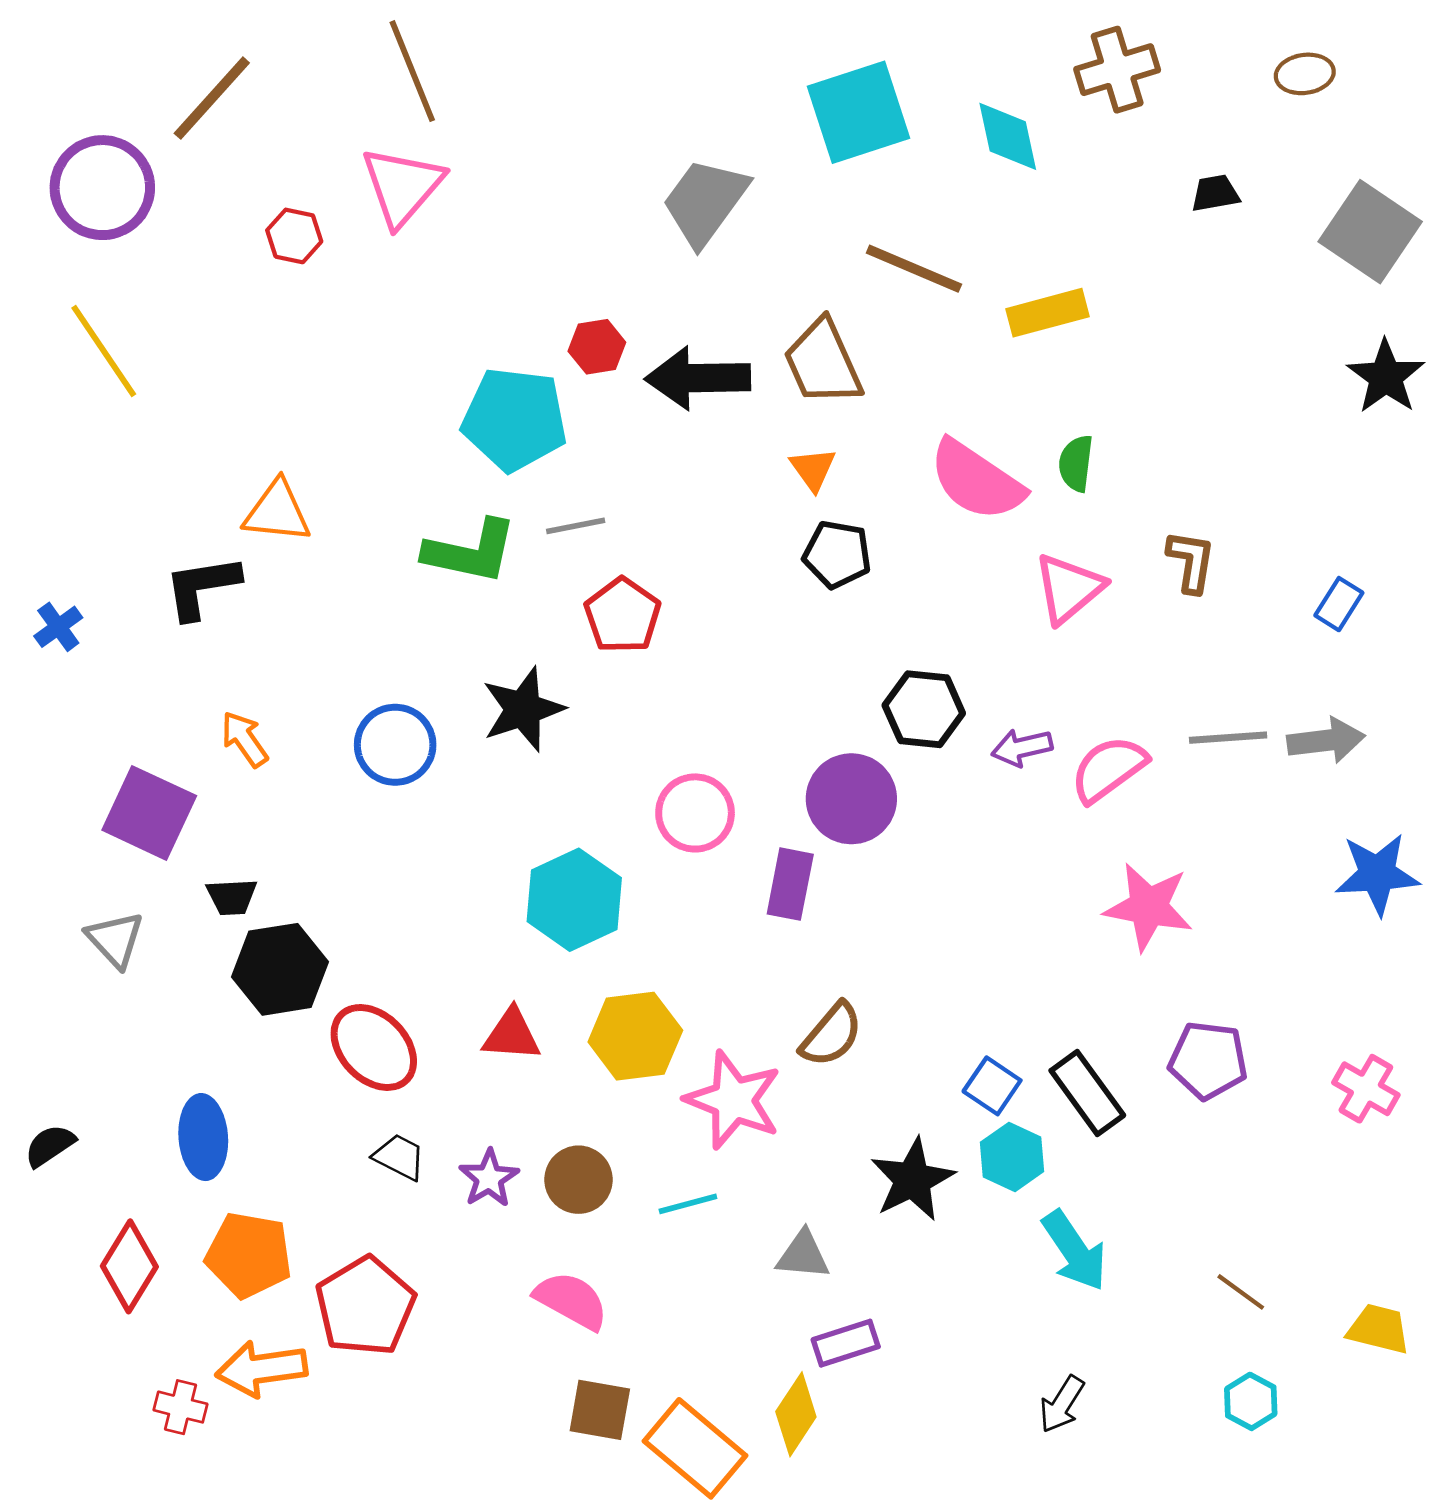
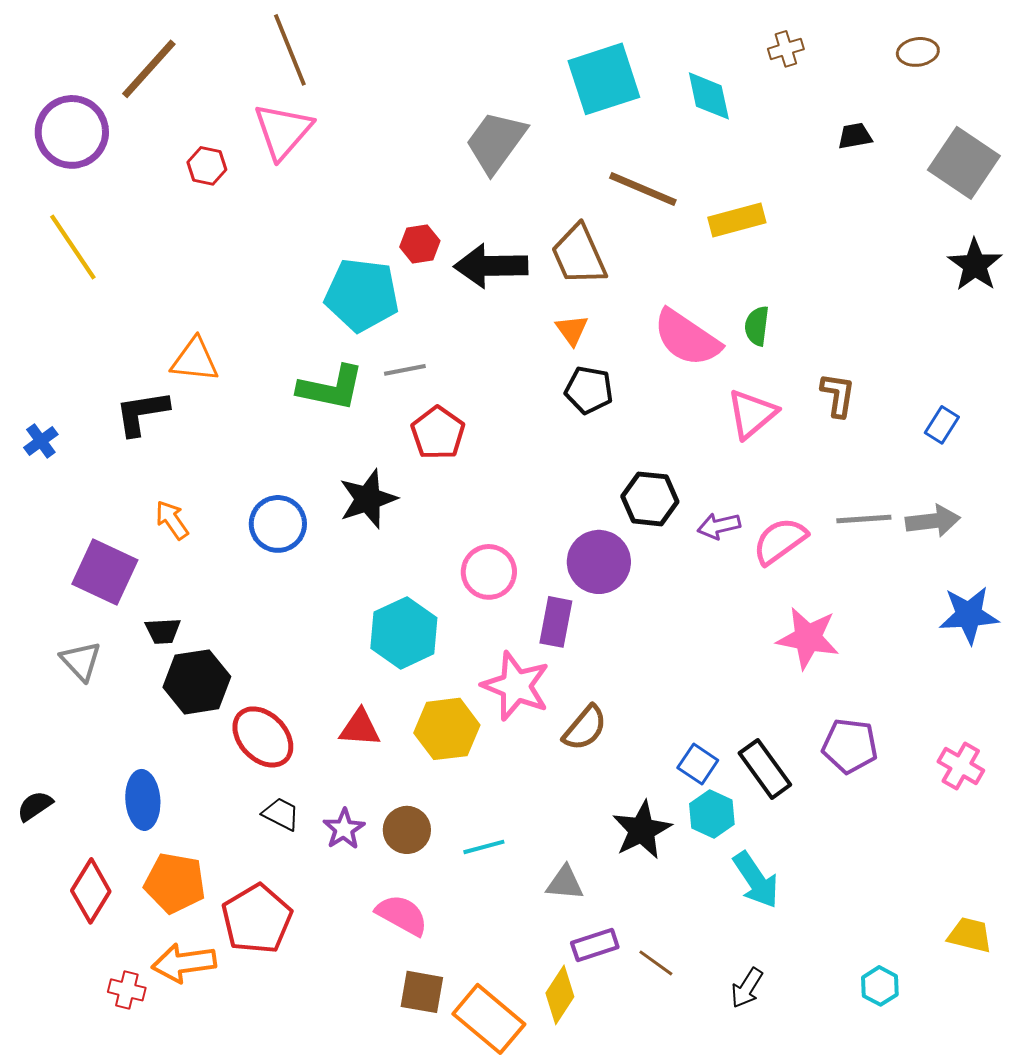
brown cross: (1117, 70) -> (786, 49), size x0.6
pink star: (733, 1100) -> (516, 686), moved
brown line: (1241, 1292) -> (656, 963), moved

